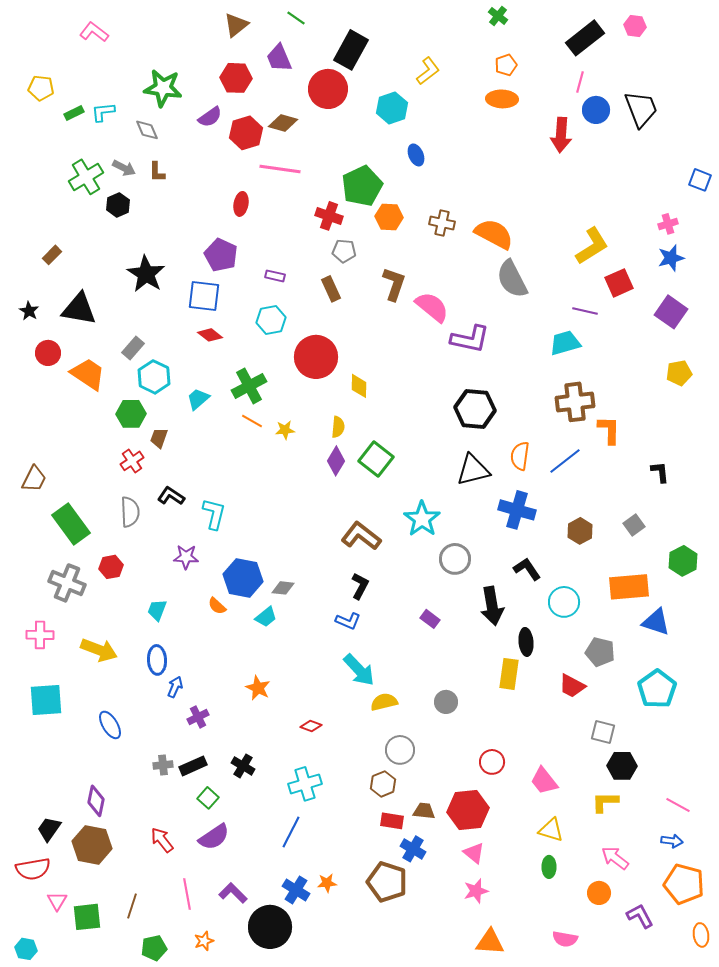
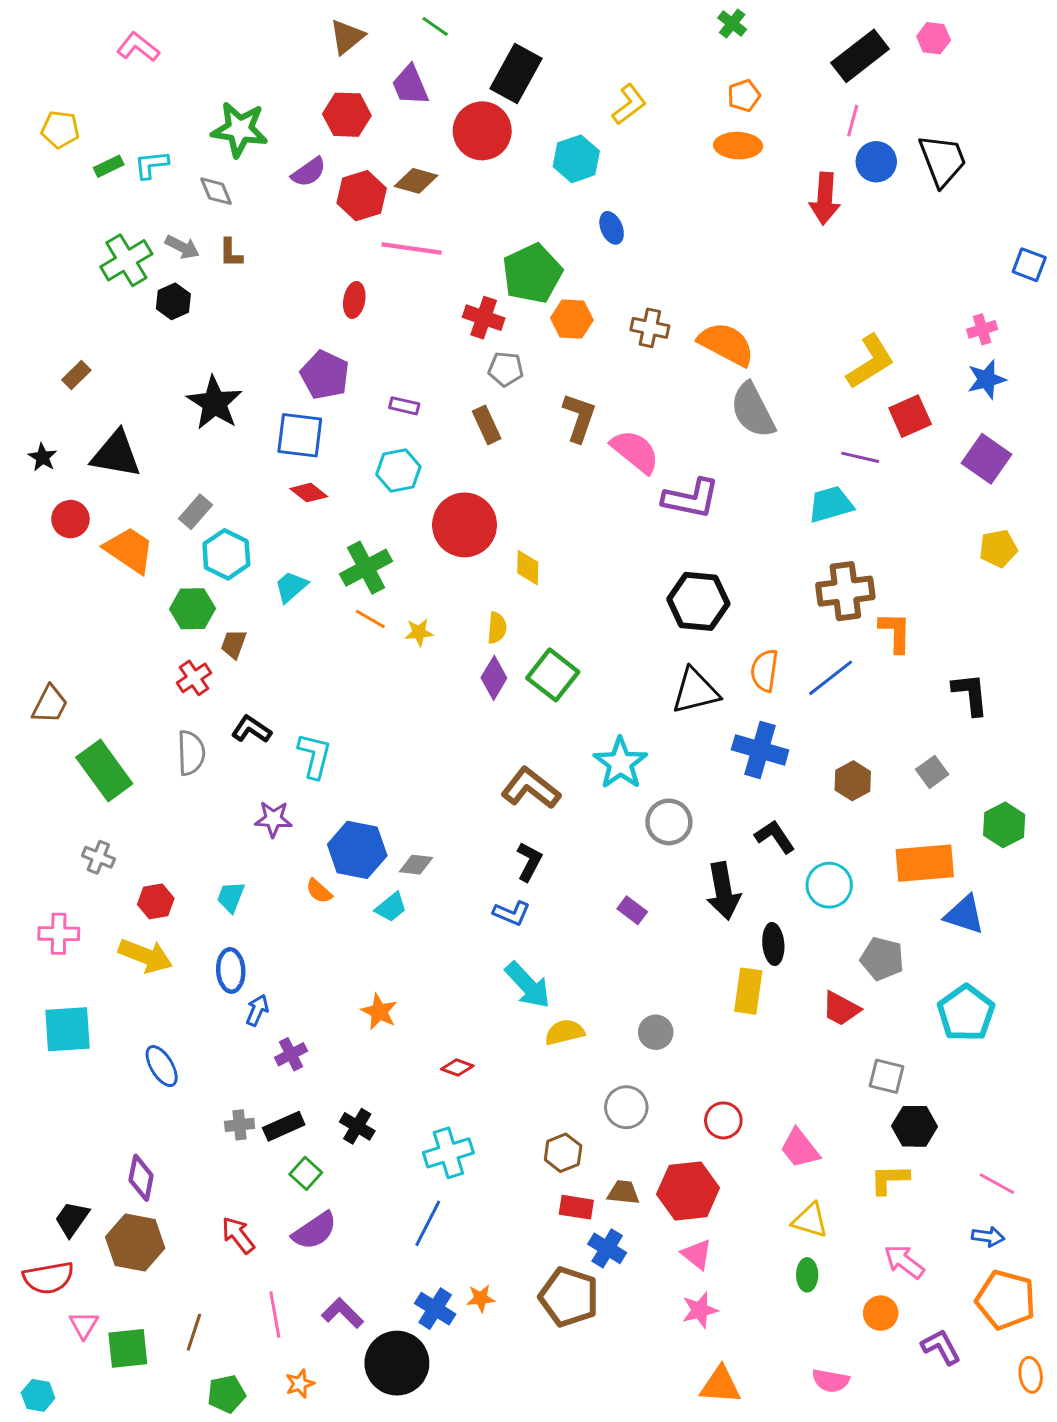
black L-shape: (660, 472) -> (970, 694), size x1.4
red hexagon: (111, 567) -> (156, 901), moved
gray cross: (67, 583) -> (98, 857), size x0.6
gray circle: (400, 750) -> (626, 1107), moved

